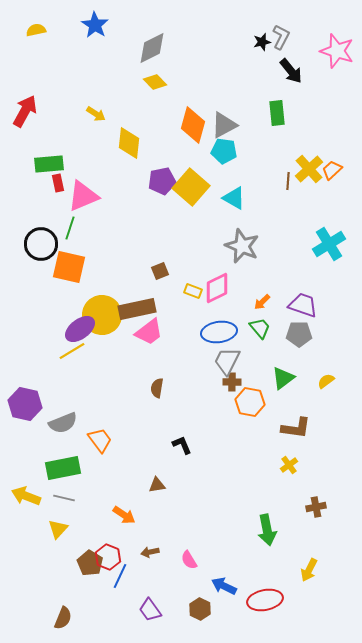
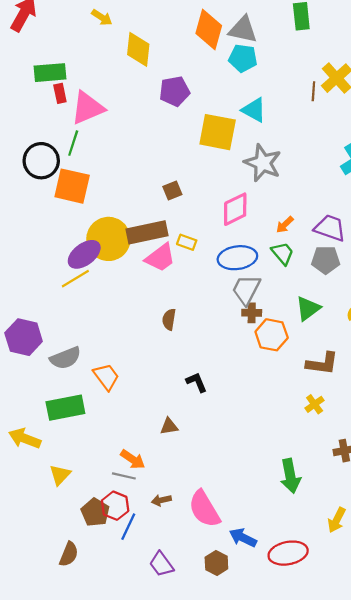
gray triangle: (224, 125) -> (243, 30), turned 40
yellow square: (191, 187) -> (218, 132), moved, turned -30
yellow rectangle: (193, 291) -> (187, 242), moved
gray line: (64, 498) -> (124, 476), moved
pink semicircle: (189, 560) -> (204, 509), size x1.8
brown semicircle: (63, 618) -> (69, 554), moved

